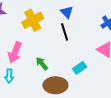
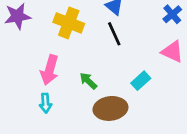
yellow cross: (33, 20) -> (69, 23), turned -35

